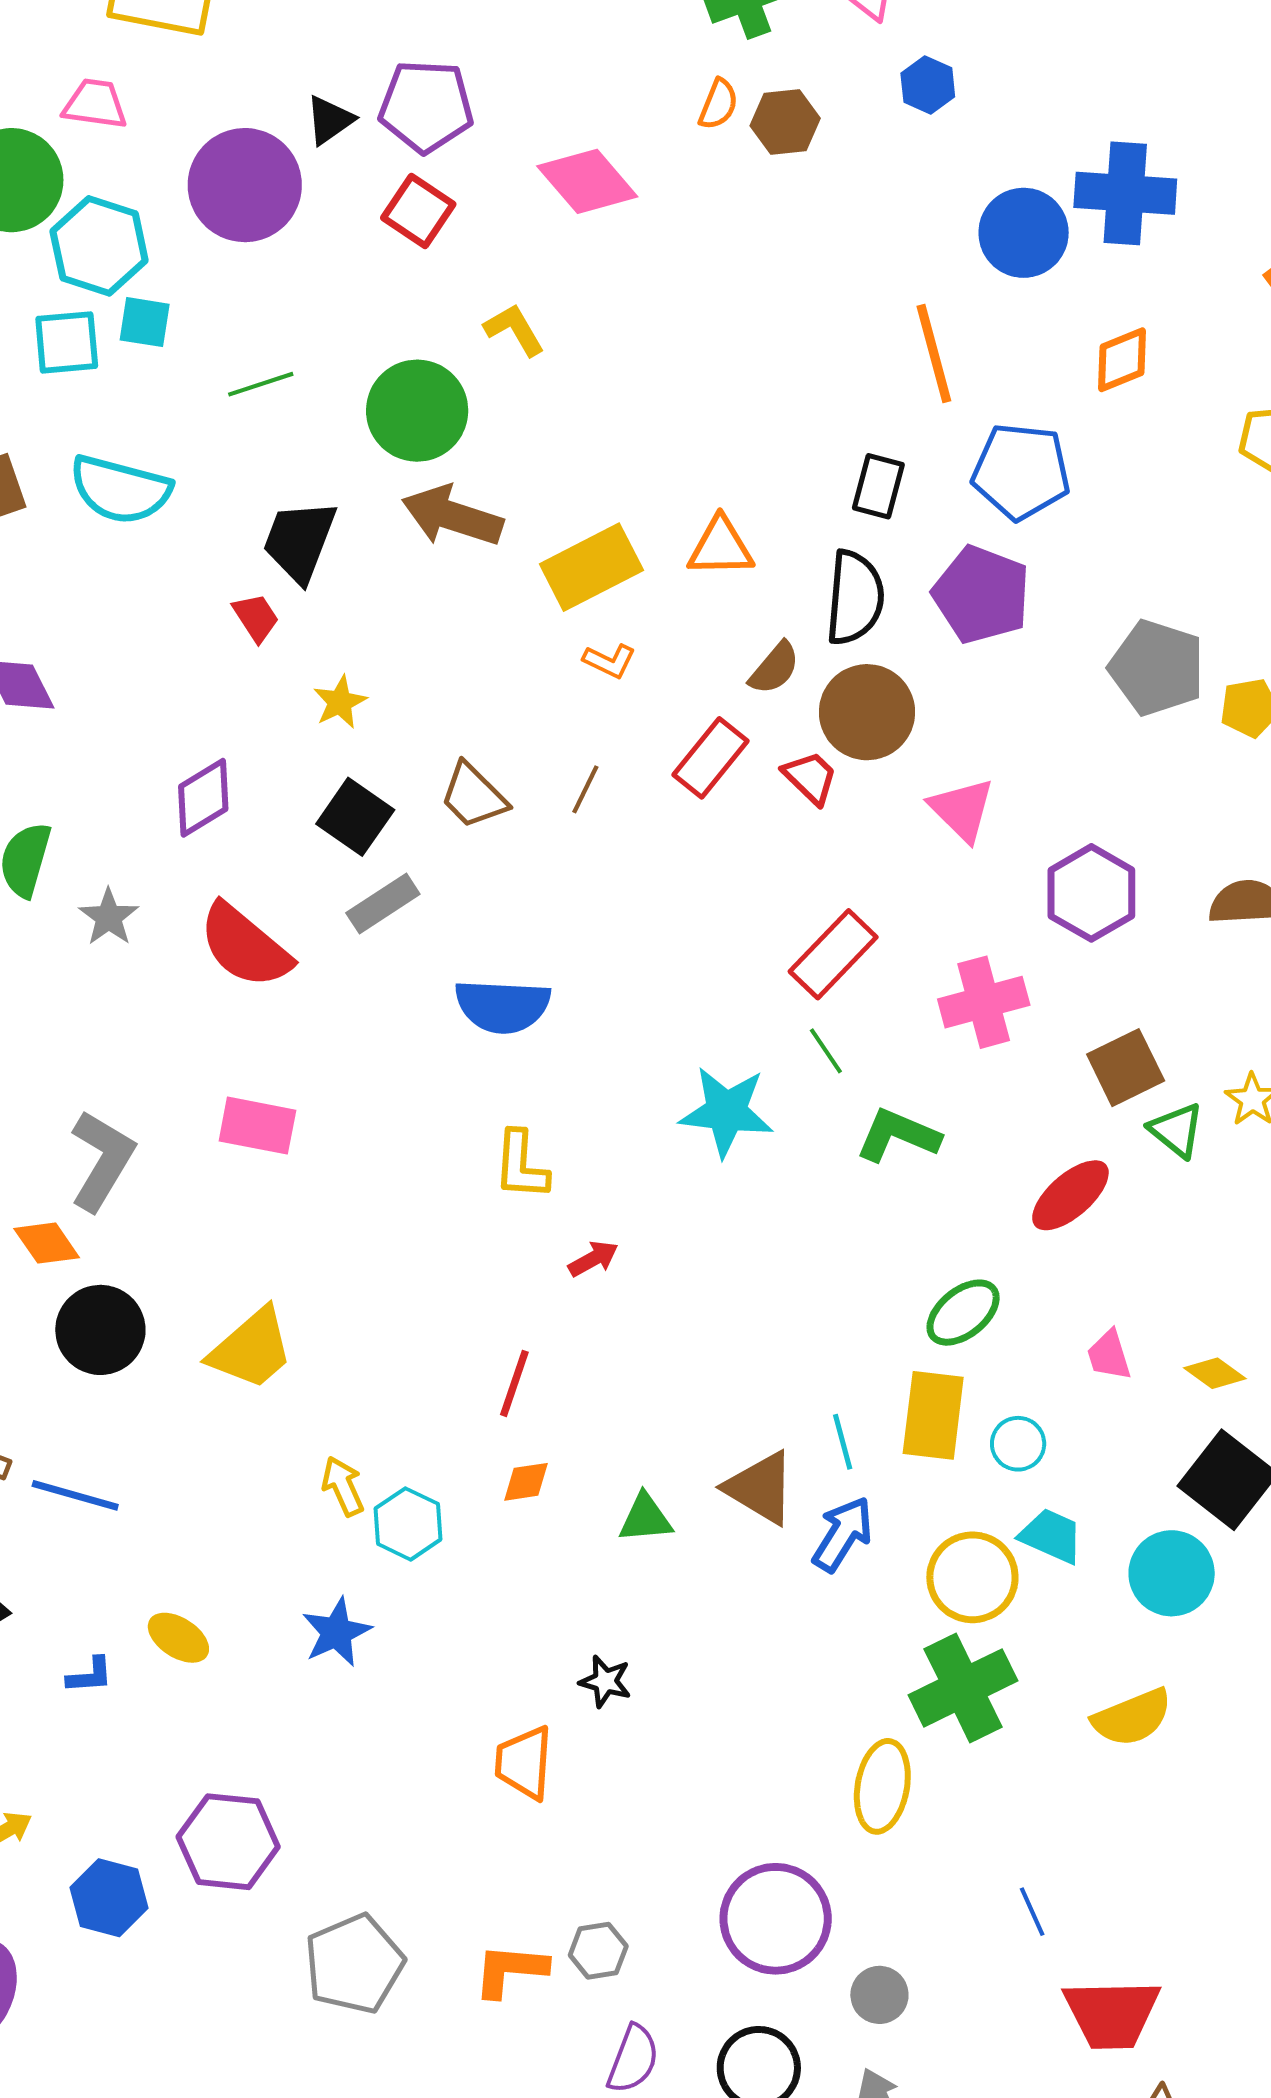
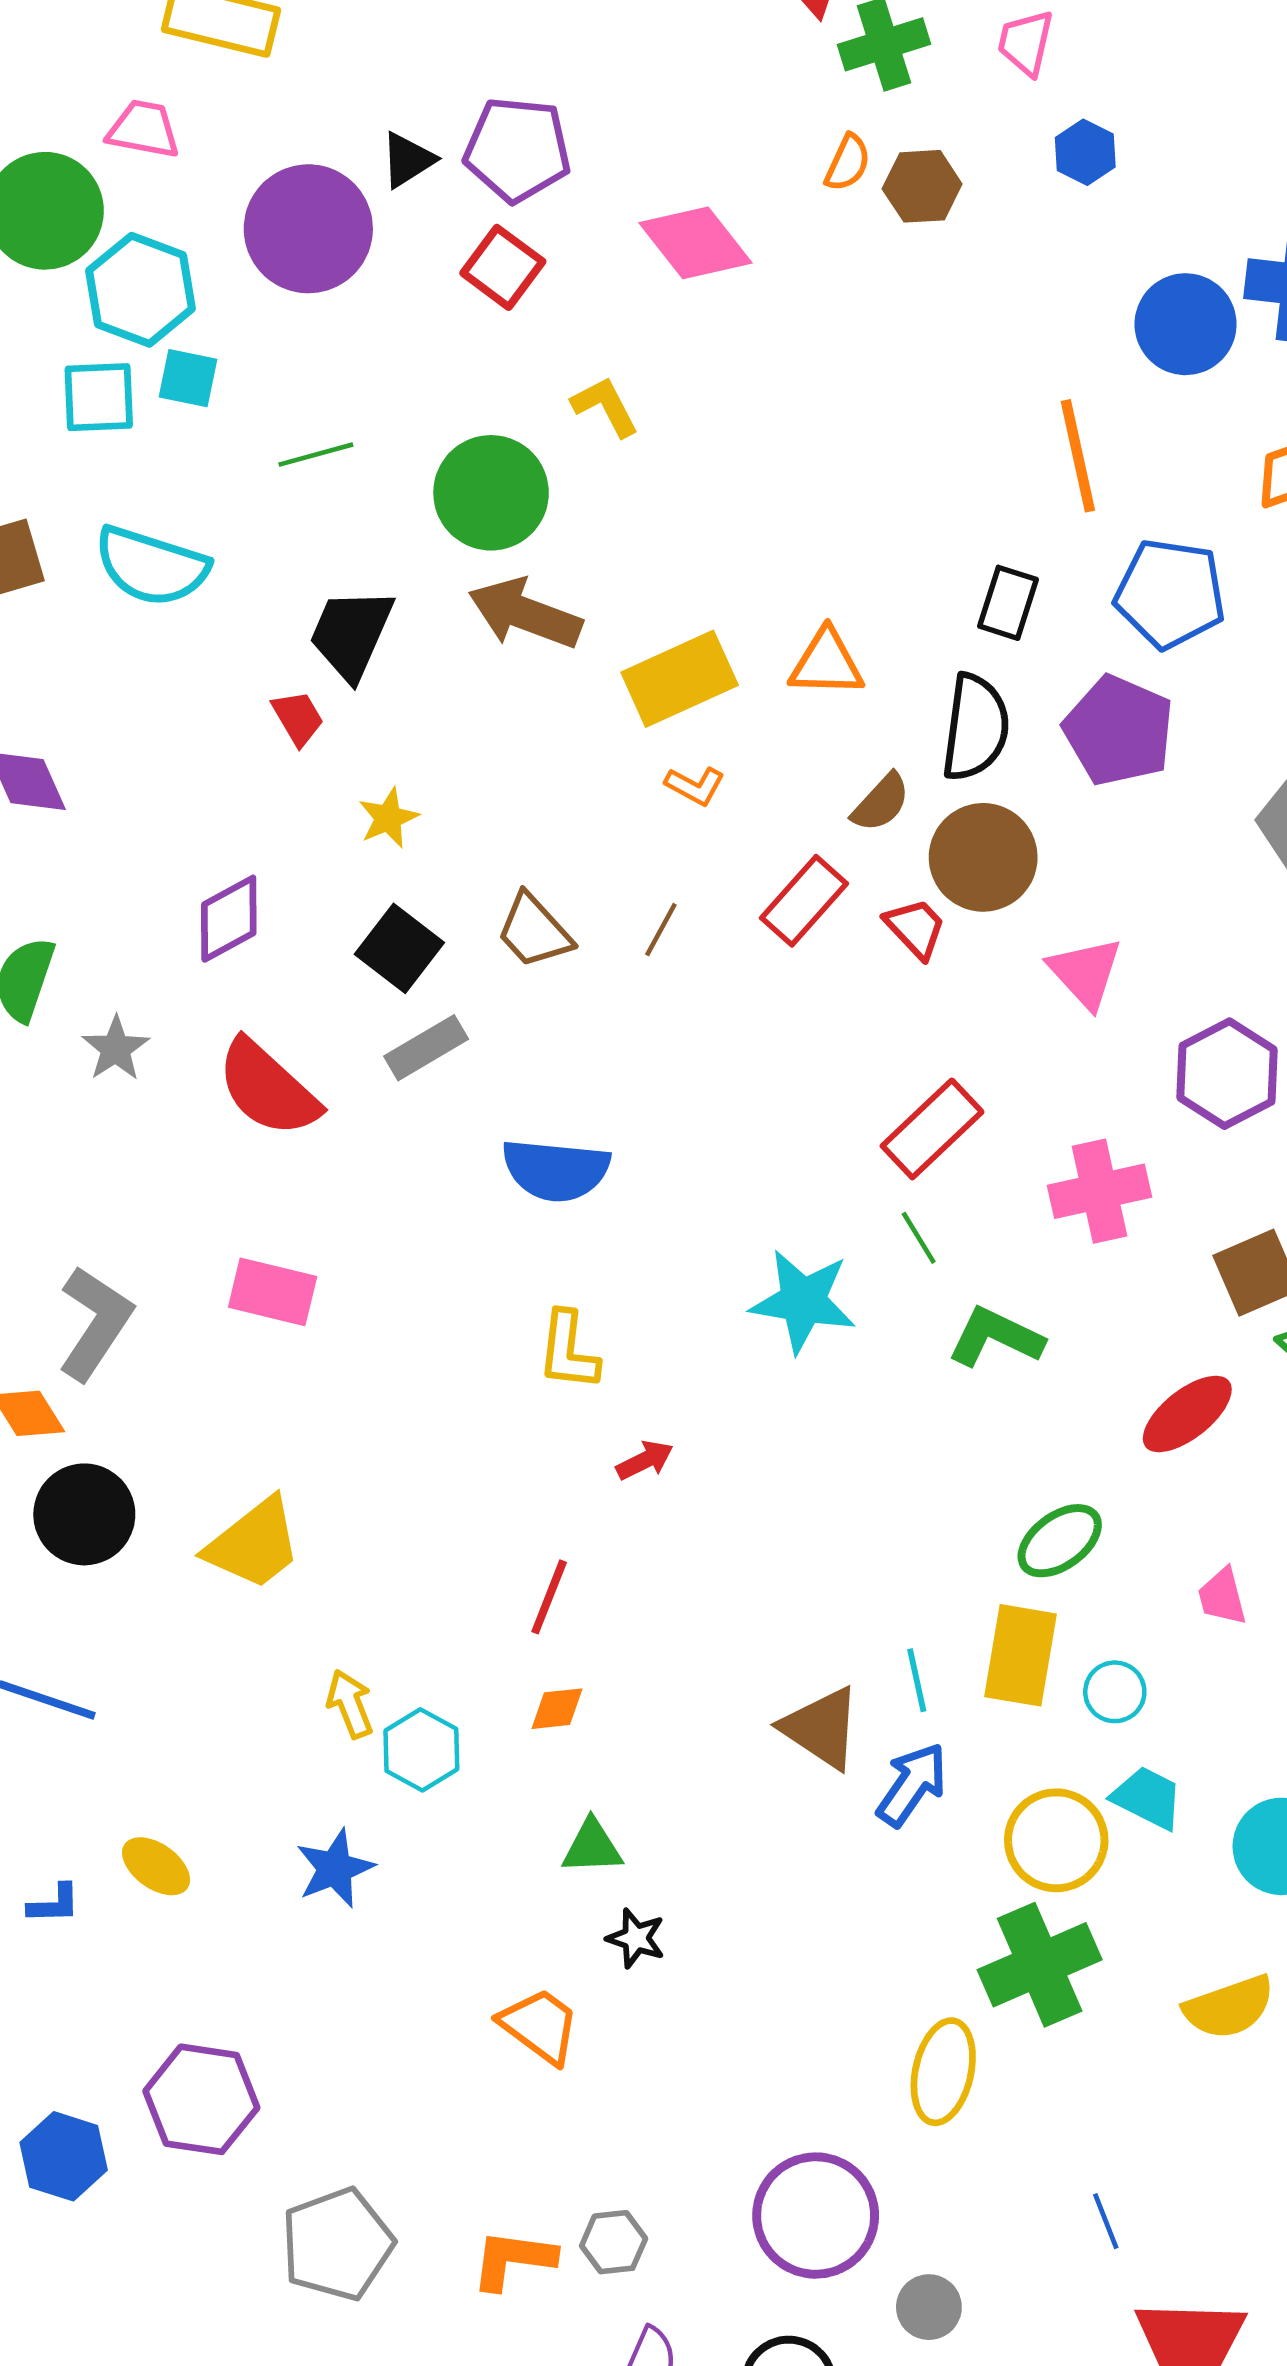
green triangle: (645, 1518) -> (592, 1847), moved
orange trapezoid: (524, 1763) -> (540, 2026), turned 120

